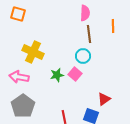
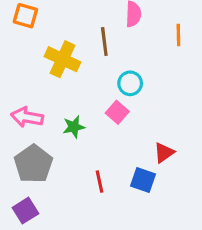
brown line: (89, 34) -> (104, 41), moved
yellow cross: (33, 52) -> (62, 59), moved
green star: (57, 75) -> (74, 127), moved

